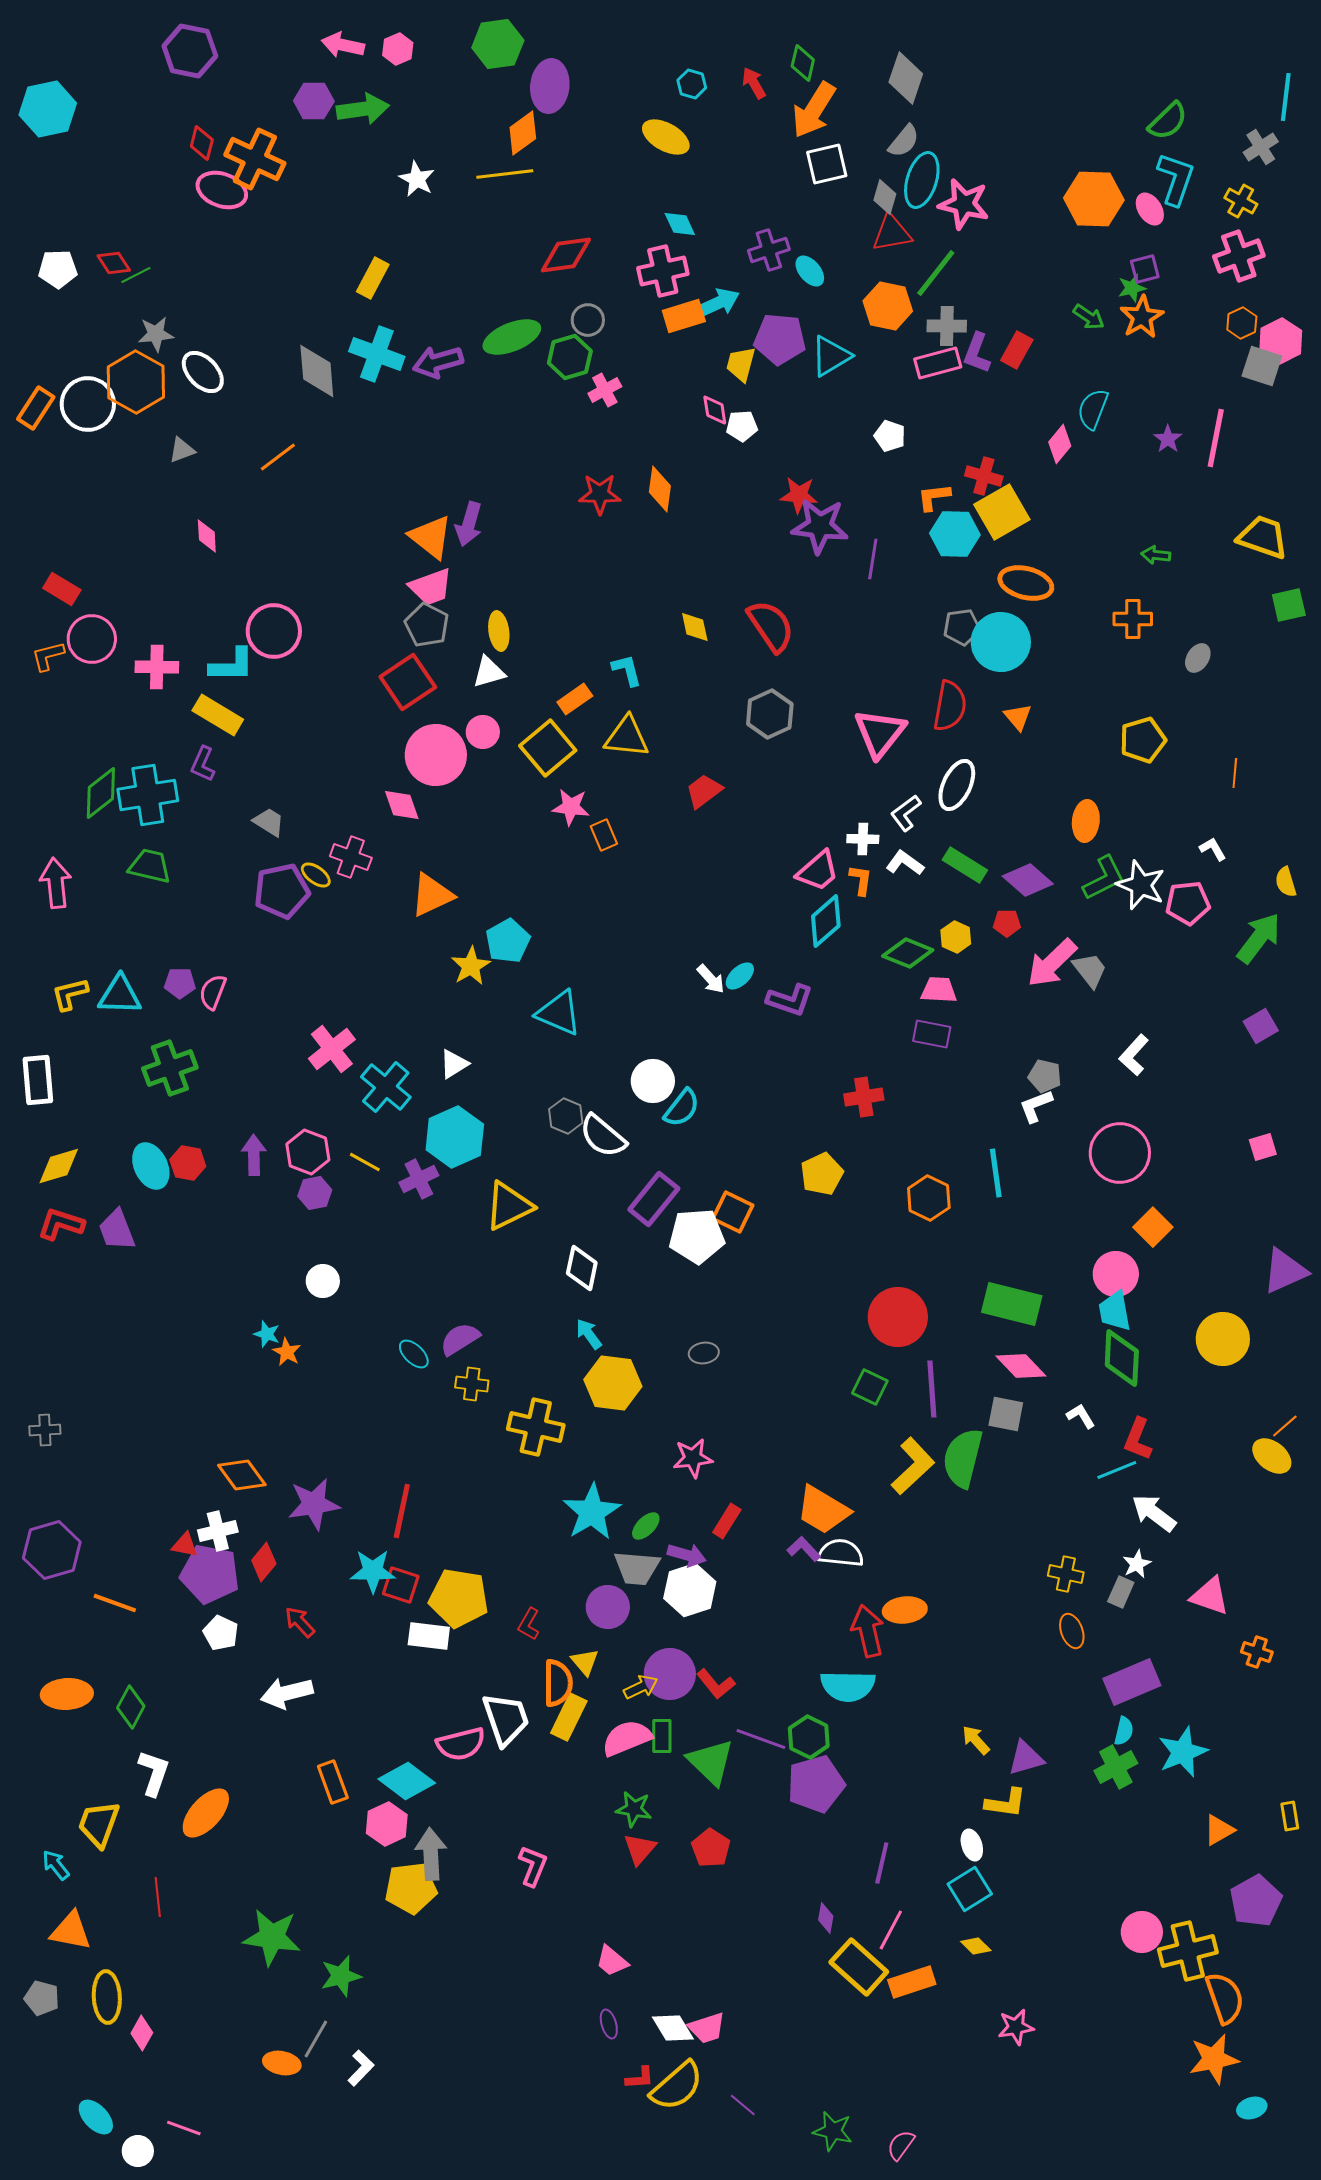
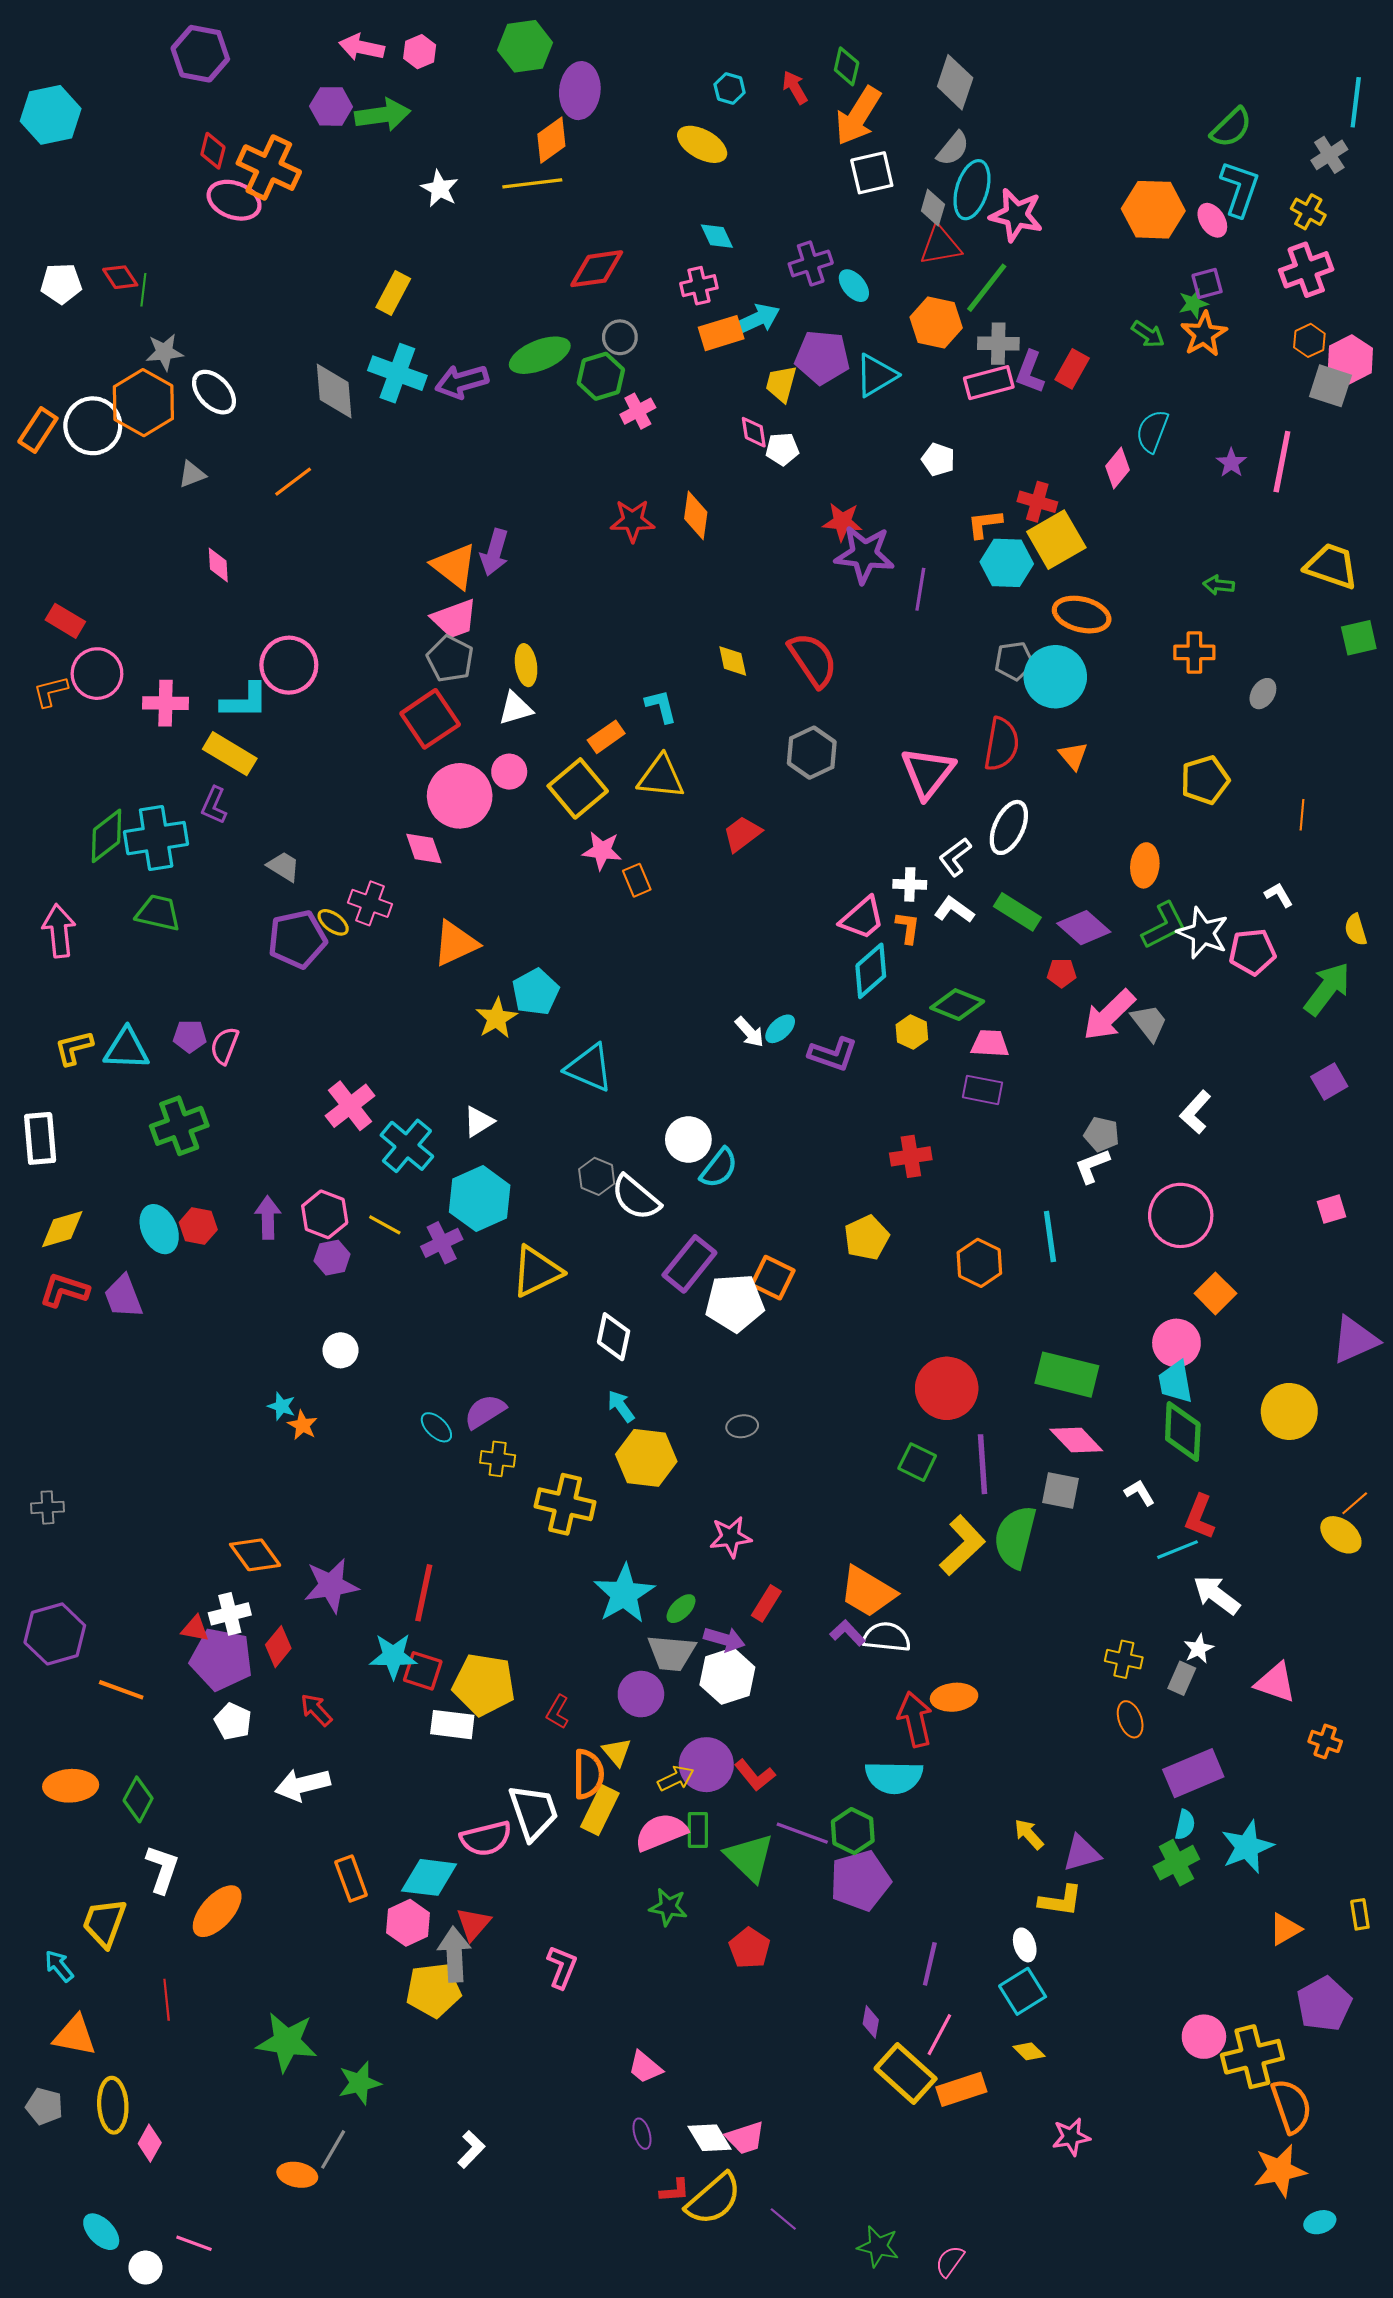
pink cross: (663, 271) -> (699, 286), size x0.7
green line: (136, 275) -> (143, 290), turned -56
yellow hexagon: (956, 937) -> (912, 1032), moved
cyan diamond: (407, 1781) -> (429, 1877), turned -30
red triangle: (640, 1849) -> (473, 1924), moved
white L-shape: (361, 2068) -> (471, 2149), moved

